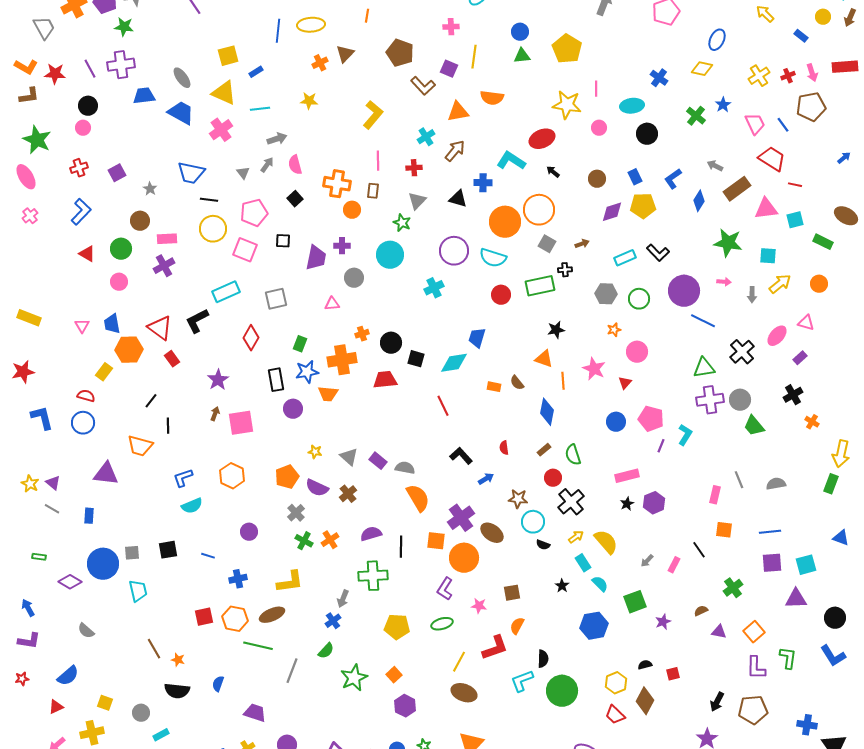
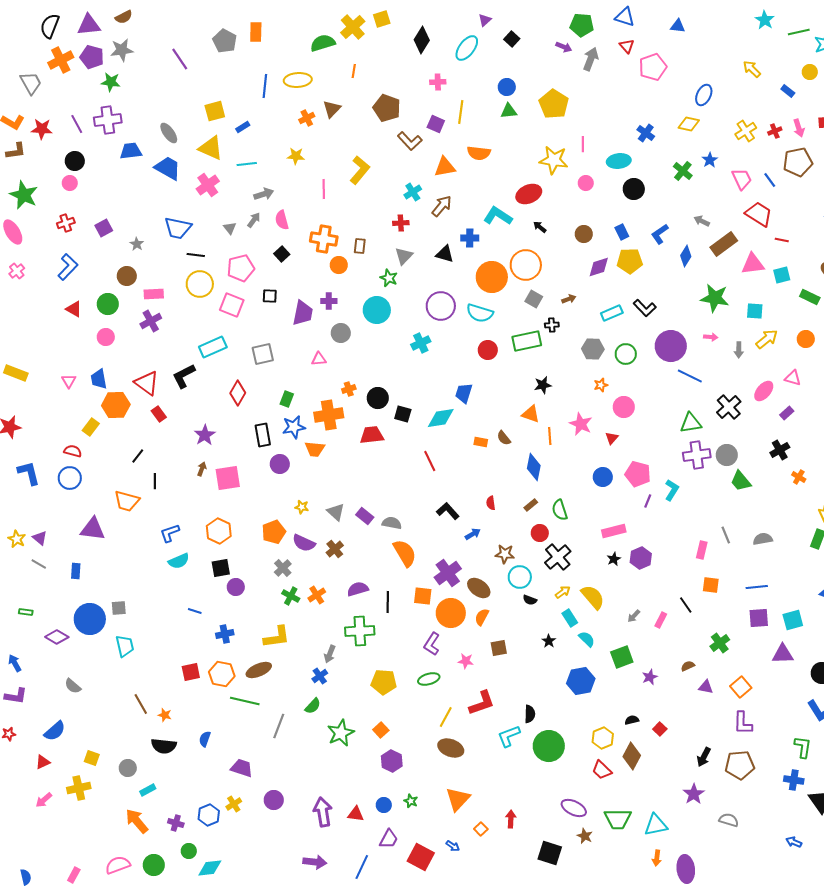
pink line: (378, 161) -> (324, 189), moved
black square: (168, 550) -> (221, 568), moved
orange semicircle: (517, 626) -> (482, 617), moved
green L-shape: (788, 658) -> (803, 747), moved
red square: (673, 674) -> (660, 729), turned -32

